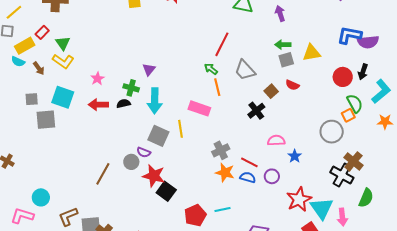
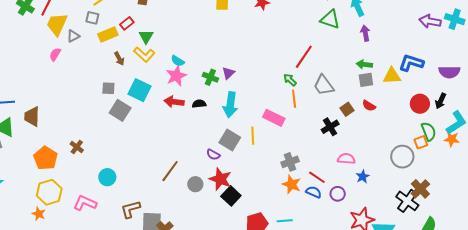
blue L-shape: (349, 35) -> (411, 63), moved
cyan semicircle: (18, 61) -> (178, 61), moved
pink star: (97, 79) -> (176, 76), size x1.5
green cross: (131, 88) -> (210, 77), moved
gray square: (46, 120) -> (120, 110), turned 30
orange star: (385, 122) -> (452, 139), moved
gray circle: (131, 162) -> (195, 184), moved
cyan circle: (41, 197) -> (107, 177), moved

